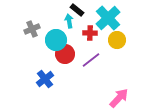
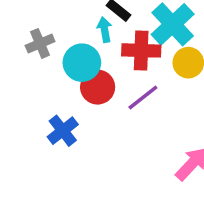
red cross: (90, 33) -> (141, 50), size x1.5

